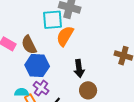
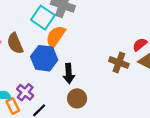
cyan square: (52, 20) -> (43, 18), turned 35
blue hexagon: (37, 66) -> (44, 58), moved

